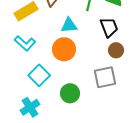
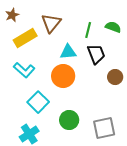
black trapezoid: (109, 27) -> (96, 54), moved
gray square: (105, 77) -> (104, 128), moved

